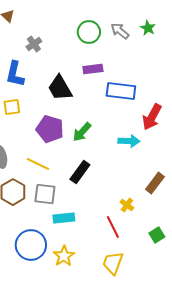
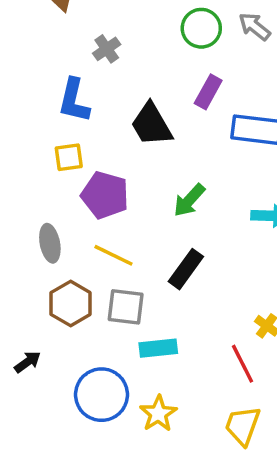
purple rectangle: (93, 69) -> (208, 92), turned -54
purple pentagon: (50, 129) -> (105, 195), moved

